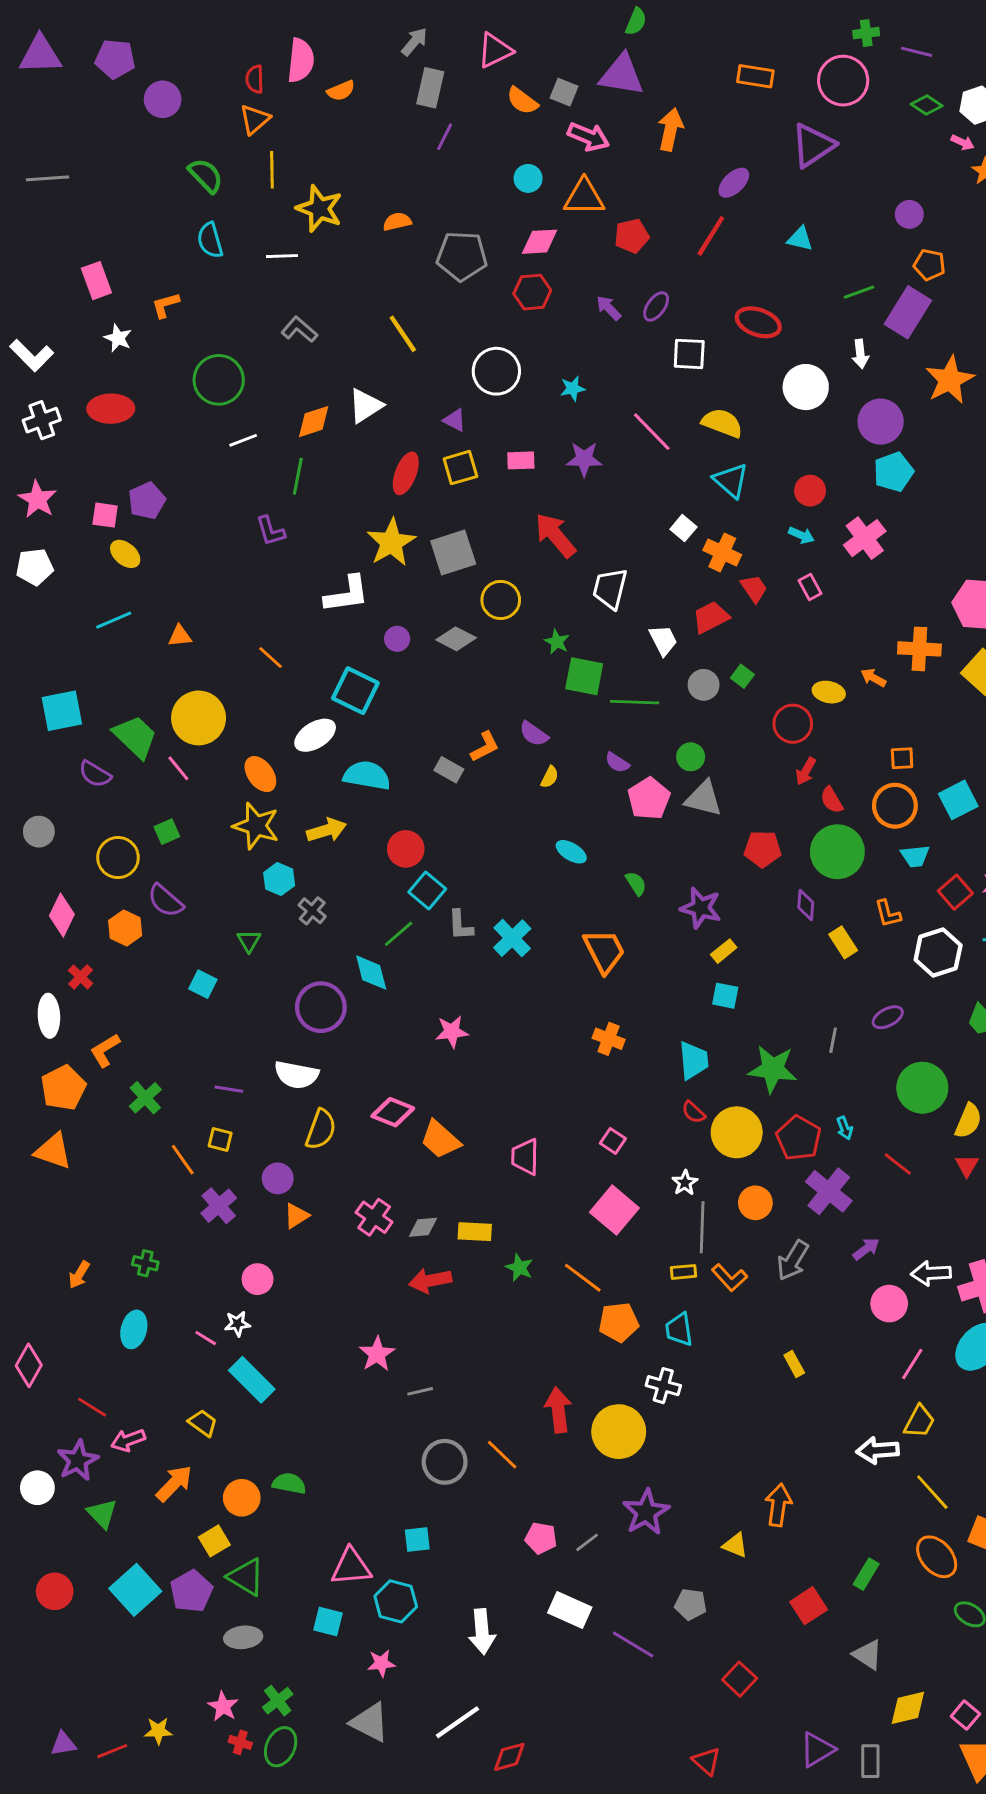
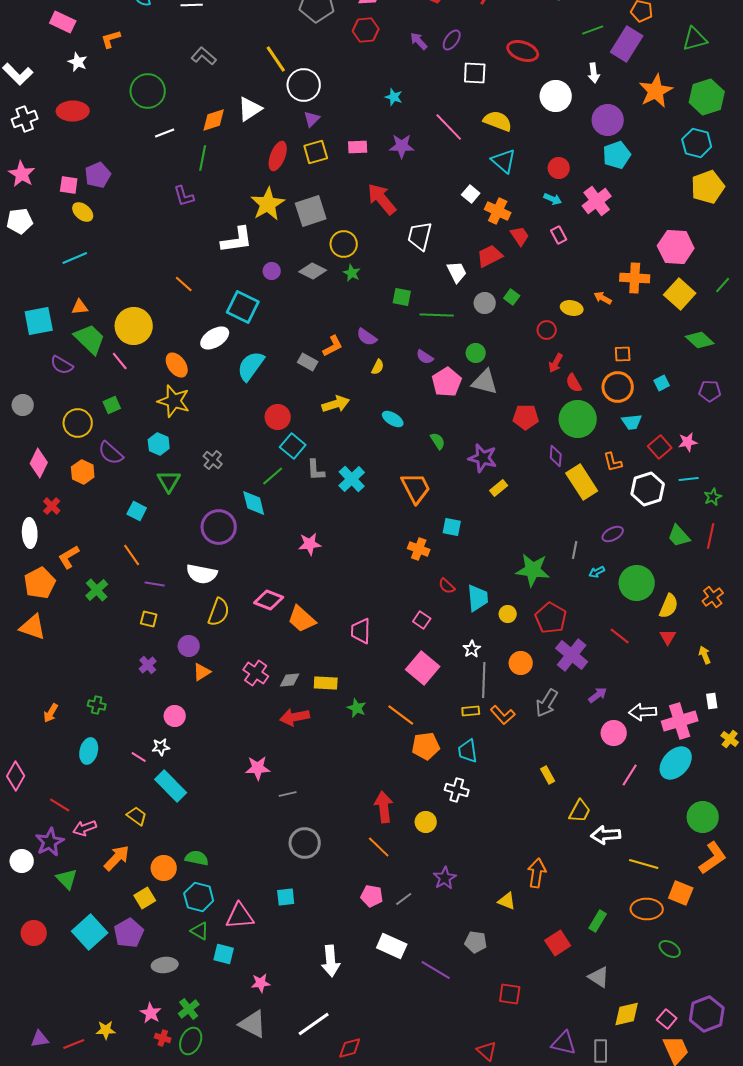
pink rectangle: (96, 281) -> (63, 22), turned -45
white circle: (496, 371) -> (304, 85), moved
cyan star: (573, 388) -> (394, 97), turned 30
purple triangle: (455, 420) -> (312, 119), turned 48
orange triangle: (180, 636) -> (80, 307), moved
green star: (557, 642) -> (352, 273), moved
green square: (584, 676) -> (402, 297), size x0.7
red circle: (793, 724) -> (547, 330), size x0.7
cyan semicircle: (367, 776) -> (251, 366), turned -64
cyan square: (958, 800) -> (662, 383), size x0.6
yellow arrow: (327, 830) -> (336, 404), moved
cyan hexagon: (279, 879) -> (159, 444), moved
green triangle: (249, 941) -> (169, 481), size x1.4
yellow rectangle: (843, 942) -> (582, 482), size x1.6
cyan square: (725, 996) -> (452, 527), moved
cyan trapezoid: (693, 1060) -> (478, 598), moved
red semicircle: (693, 1112) -> (447, 586), moved
cyan arrow: (845, 1128) -> (597, 572), moved, turned 84
yellow circle: (737, 1132) -> (508, 614), size x0.5
orange line: (183, 1160) -> (132, 555), moved
purple cross: (219, 1206) -> (148, 665), size x0.7
pink star: (377, 1354) -> (258, 768), turned 30
yellow trapezoid: (919, 1422) -> (580, 811), moved
yellow circle: (619, 1432) -> (426, 822), size x0.6
orange line: (502, 1455) -> (379, 847), moved
yellow line: (932, 1492) -> (644, 864), turned -32
purple star: (646, 1512) -> (445, 878), size x0.7
orange ellipse: (937, 1557) -> (647, 909), turned -48
green triangle: (246, 1577) -> (200, 931), moved, size x0.7
cyan hexagon: (396, 1601) -> (199, 897), moved
red square: (740, 1679) -> (510, 994), turned -35
purple triangle: (817, 1750) -> (564, 1043), turned 44

